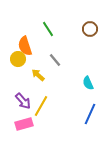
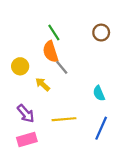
orange semicircle: (25, 46) -> (50, 52), moved
yellow line: (41, 106) -> (64, 119), moved, turned 55

